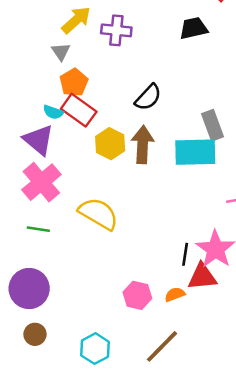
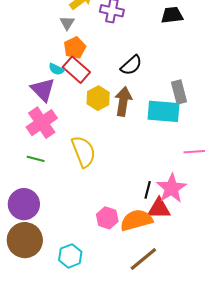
yellow semicircle: (98, 214) -> (84, 152), turned 32
orange semicircle: (175, 294) -> (136, 220), size x2.0
brown circle: (35, 334) -> (25, 240), size x2.0
brown line: (162, 346) -> (143, 259), moved

